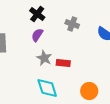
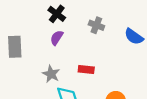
gray star: (44, 58) -> (51, 74), moved

